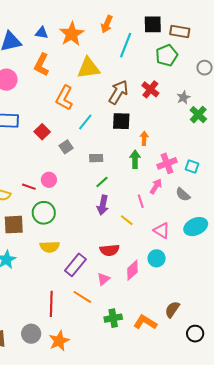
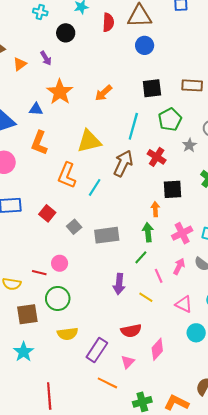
orange arrow: (107, 24) -> (103, 93), turned 30
brown rectangle: (180, 31) -> (192, 85), moved
orange star: (72, 34) -> (60, 92), moved
cyan line: (126, 45) -> (133, 126), moved
gray star: (183, 97) -> (189, 145), moved
black square: (121, 121) -> (173, 189), moved
cyan line: (85, 122) -> (95, 187), moved
gray rectangle: (96, 158) -> (107, 235), size x1.6
green line: (102, 182) -> (141, 257), moved
pink arrow: (156, 186) -> (179, 266), moved
cyan circle: (157, 258) -> (196, 333), moved
red line: (51, 304) -> (49, 396), moved

